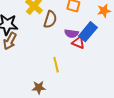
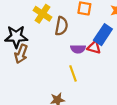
purple semicircle: (72, 33) -> (78, 49), moved

